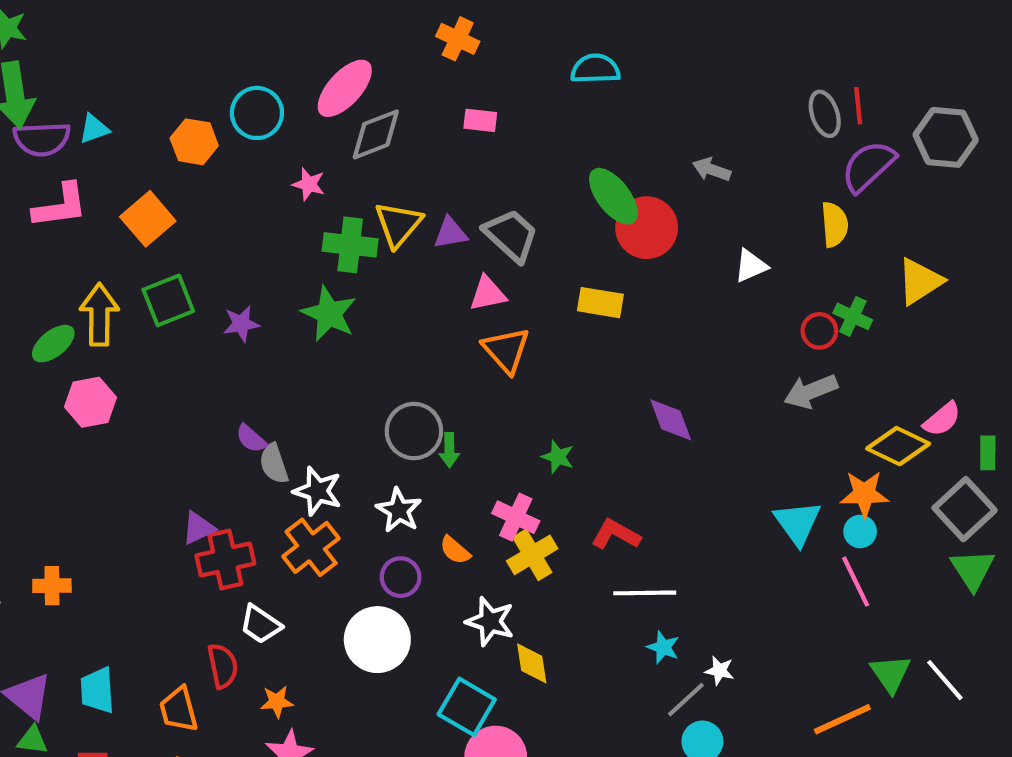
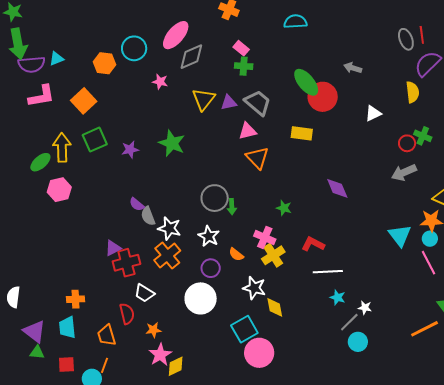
pink rectangle: (480, 120) -> (241, 48), turned 35
green cross: (350, 245) -> (244, 66), moved, size x0.7
orange cross: (52, 586) -> (75, 299), moved
cyan square: (467, 707) -> (244, 329), turned 32

